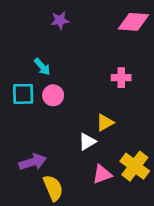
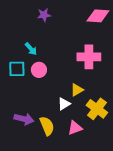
pink cross: (121, 78) -> (89, 57), size x1.6
purple arrow: (33, 162) -> (24, 119), turned 30
yellow cross: (135, 166) -> (97, 109), moved
yellow semicircle: (53, 188) -> (47, 126), moved

